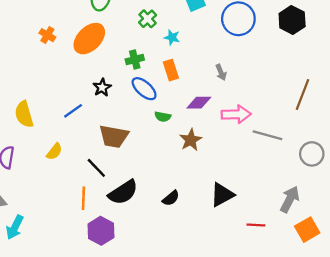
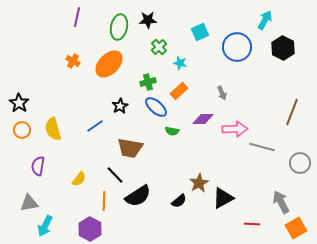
orange rectangle: (171, 70) -> (179, 91), turned 66
brown star: (191, 140) -> (199, 183), moved
yellow semicircle: (54, 152) -> (79, 179), moved
gray arrow: (290, 199) -> (281, 202), turned -55
purple hexagon: (101, 231) -> (90, 229), moved

